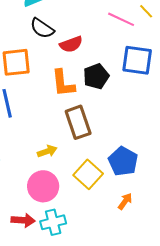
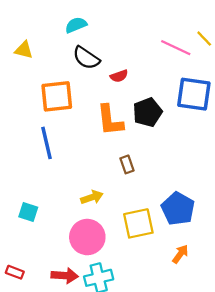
red semicircle: (71, 44) -> (119, 76), size x0.7
brown rectangle: (78, 122) -> (127, 164), size x0.5
yellow square: (88, 174) -> (138, 223), turned 36

